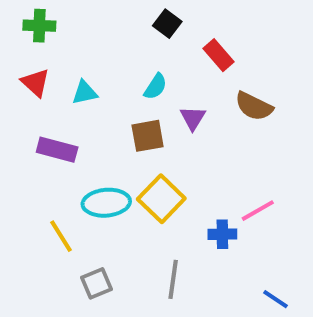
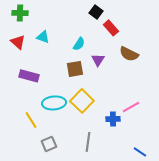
black square: (167, 24) -> (96, 12), moved
cyan triangle: (85, 92) -> (43, 37), moved, turned 32

